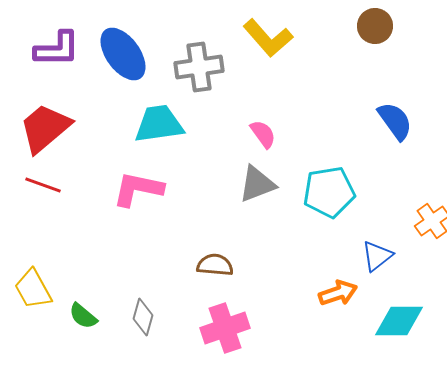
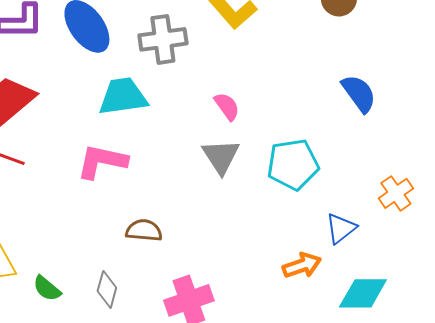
gray triangle: (257, 184) -> (221, 156), turned -42
brown semicircle: (215, 265) -> (144, 230), moved

